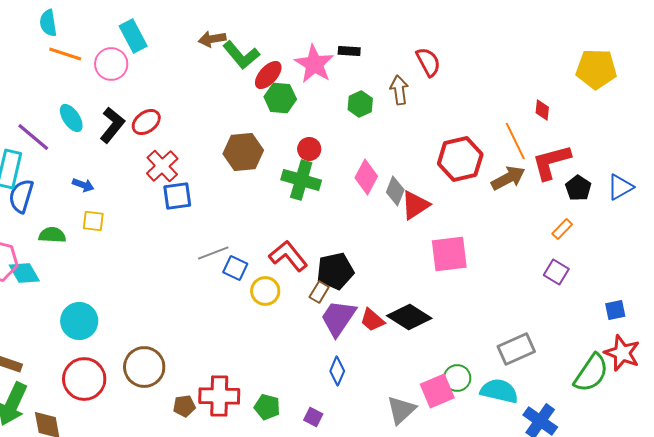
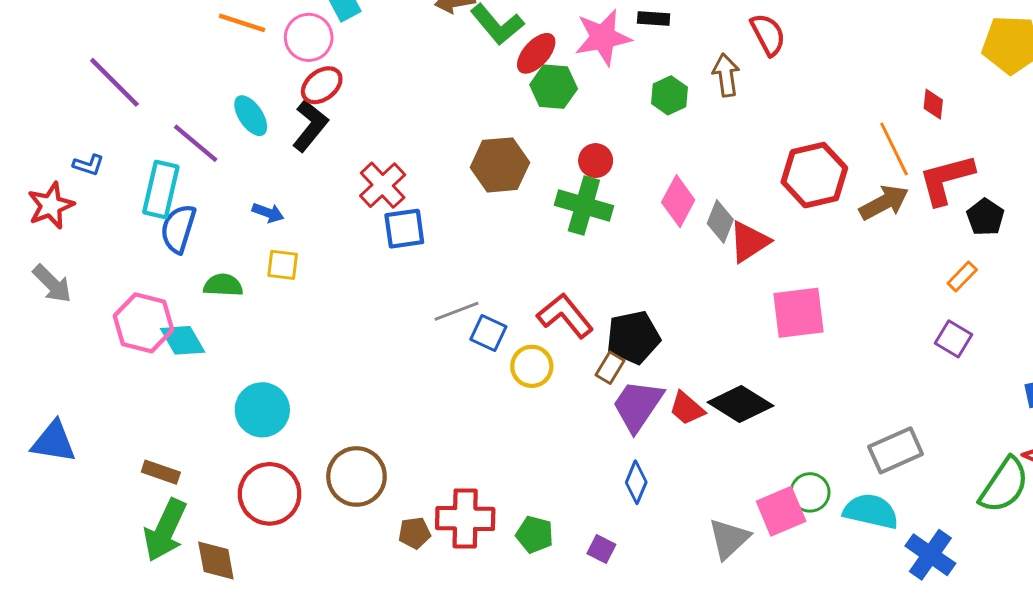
pink star: (314, 64) -> (603, 37), turned 30
red ellipse: (146, 122) -> (322, 85), moved

